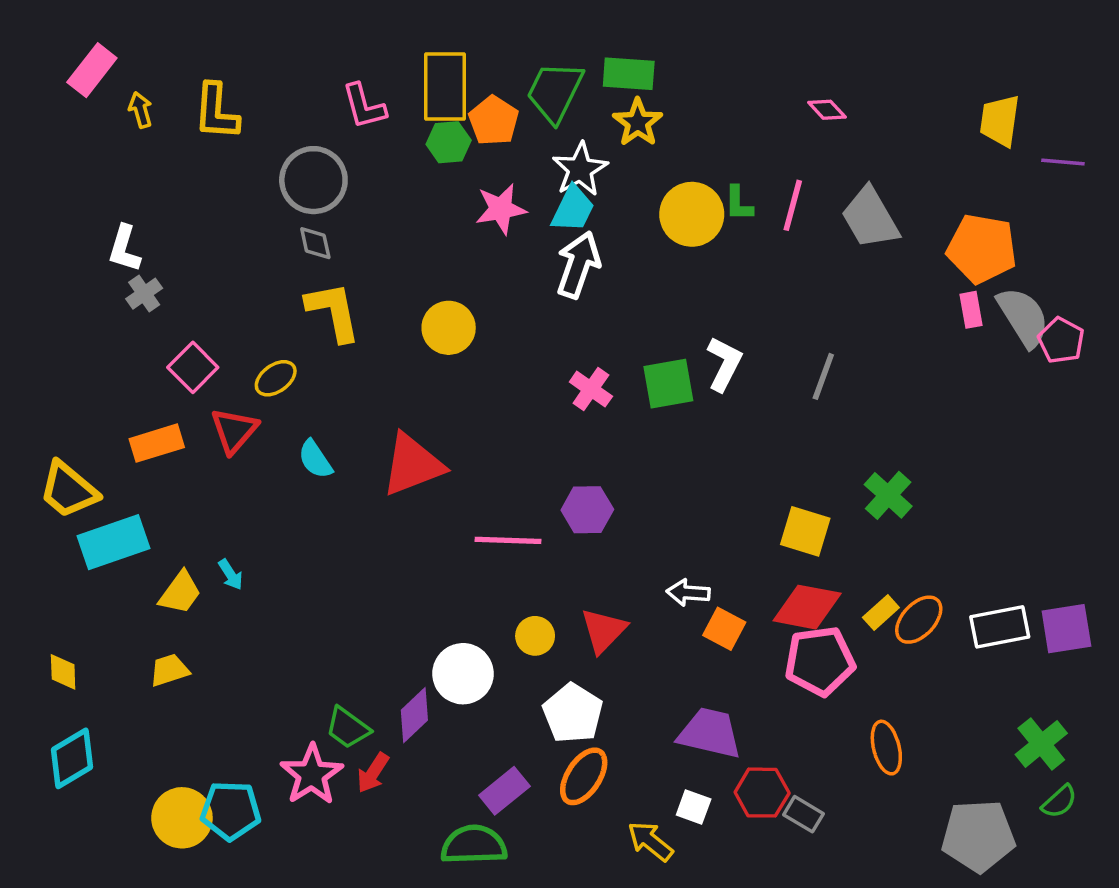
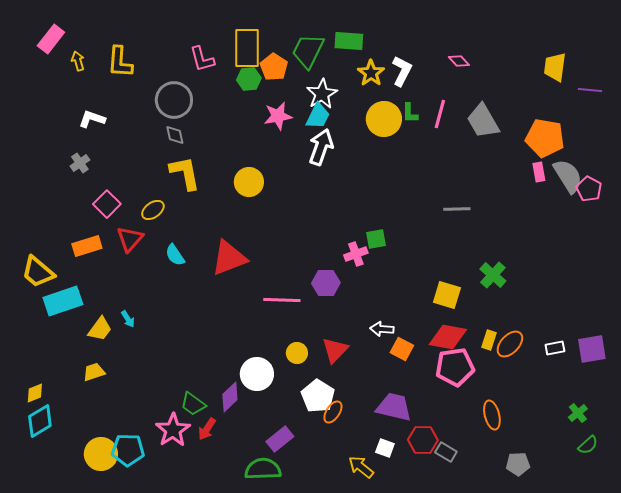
yellow star: (638, 122) -> (371, 73), moved
white L-shape: (124, 249) -> (92, 119), moved, turned 92
white L-shape: (724, 364) -> (402, 71), moved
gray line: (823, 376) -> (457, 209), turned 68
green square: (668, 384) -> (376, 239), moved, size x0.7
pink cross: (591, 389) -> (356, 254), moved, turned 35
yellow rectangle: (881, 612) -> (489, 340), turned -30
white rectangle: (1000, 627) -> (555, 348), size x0.6
yellow diamond: (63, 672) -> (35, 393), moved, turned 70
green cross: (1041, 744) -> (578, 413), size x0.7
orange ellipse: (584, 776) -> (333, 412), moved, size x0.7
gray pentagon: (978, 836) -> (518, 464), moved, size x0.6

